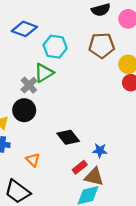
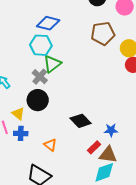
blue diamond: (24, 29) -> (48, 23), moved
cyan hexagon: (55, 47) -> (41, 45), moved

